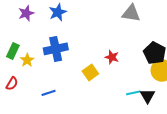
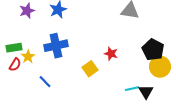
green rectangle: (13, 51) -> (14, 48), turned 56
red semicircle: (12, 84) -> (15, 65), moved
blue line: (49, 93) -> (45, 82), moved, turned 64

